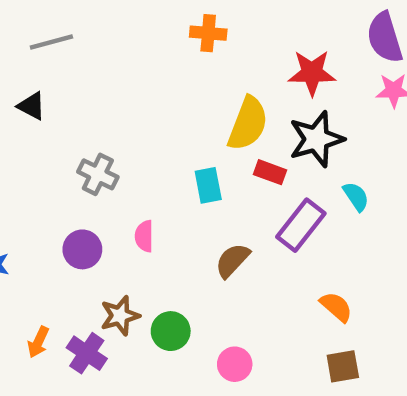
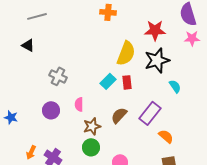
red rectangle: (270, 172) -> (127, 82), moved, turned 64
cyan rectangle: (208, 185) -> (108, 81), turned 56
purple rectangle: (301, 225) -> (150, 113), moved
brown star: (120, 316) -> (92, 126), moved

